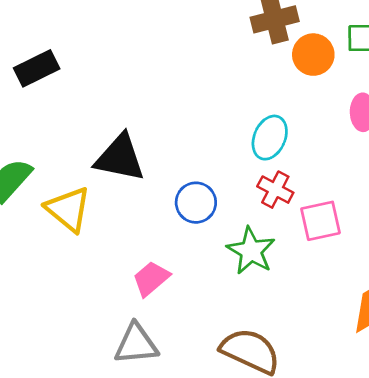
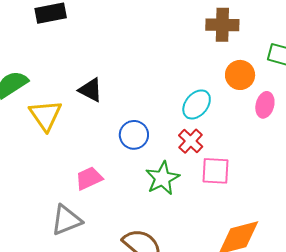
orange circle: (313, 55) -> (240, 75), moved
black triangle: (120, 158) -> (91, 90), size x0.7
gray triangle: (136, 344) -> (66, 220), turned -32

